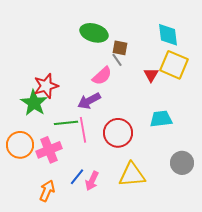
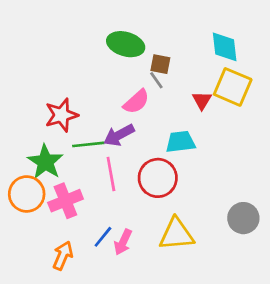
green star: (34, 103) -> (45, 162), moved
cyan trapezoid: (161, 119) -> (180, 142), moved
green line: (66, 123) -> (88, 144), moved

